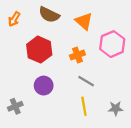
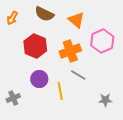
orange cross: (77, 55) -> (70, 51), size x1.5
yellow line: (84, 106) -> (60, 91), moved

